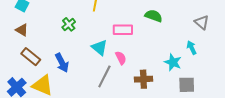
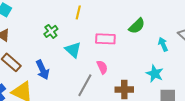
green semicircle: (153, 16) -> (137, 26), turned 114
cyan triangle: (99, 48) -> (73, 50), moved
cyan arrow: (192, 48) -> (163, 44), moved

